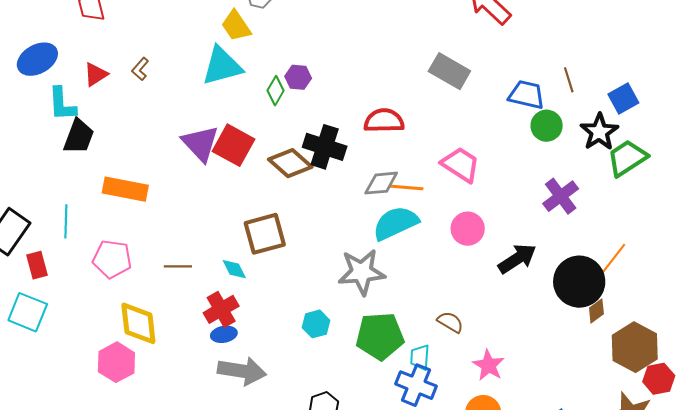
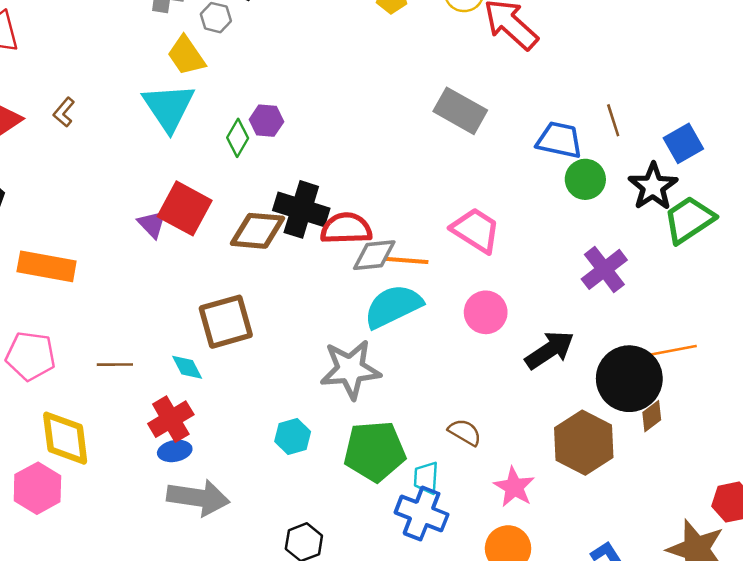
cyan triangle: (222, 66) -> (169, 107), turned -48
red semicircle: (384, 121) -> (346, 228), moved
purple triangle: (200, 143) -> (152, 224), moved, size x0.6
brown diamond: (290, 163) -> (258, 231), turned -36
orange line: (612, 260) -> (672, 351), turned 42
brown hexagon: (635, 347) -> (584, 443), moved

